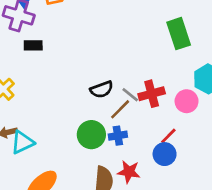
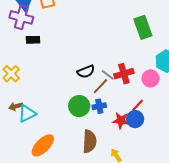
red star: (129, 172) -> (121, 121), moved

